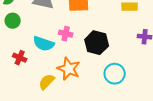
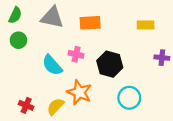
cyan semicircle: (44, 44) -> (52, 65), turned 30
red cross: (20, 58) -> (26, 105), moved

